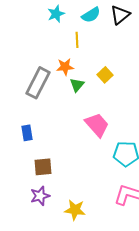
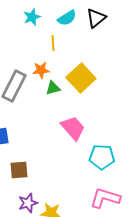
yellow square: (105, 75) -> (81, 78), size x1.8
green triangle: (77, 85) -> (53, 88), turned 35
purple star: (40, 196) -> (28, 203), moved

